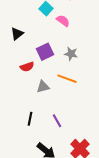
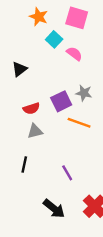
purple square: (45, 52) -> (61, 101), moved
gray triangle: (43, 87) -> (35, 131), moved
black line: (30, 119) -> (24, 165), moved

